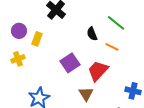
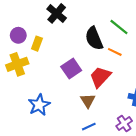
black semicircle: (92, 34) -> (94, 38), size x1.6
yellow cross: (18, 59) -> (17, 64), size x1.5

